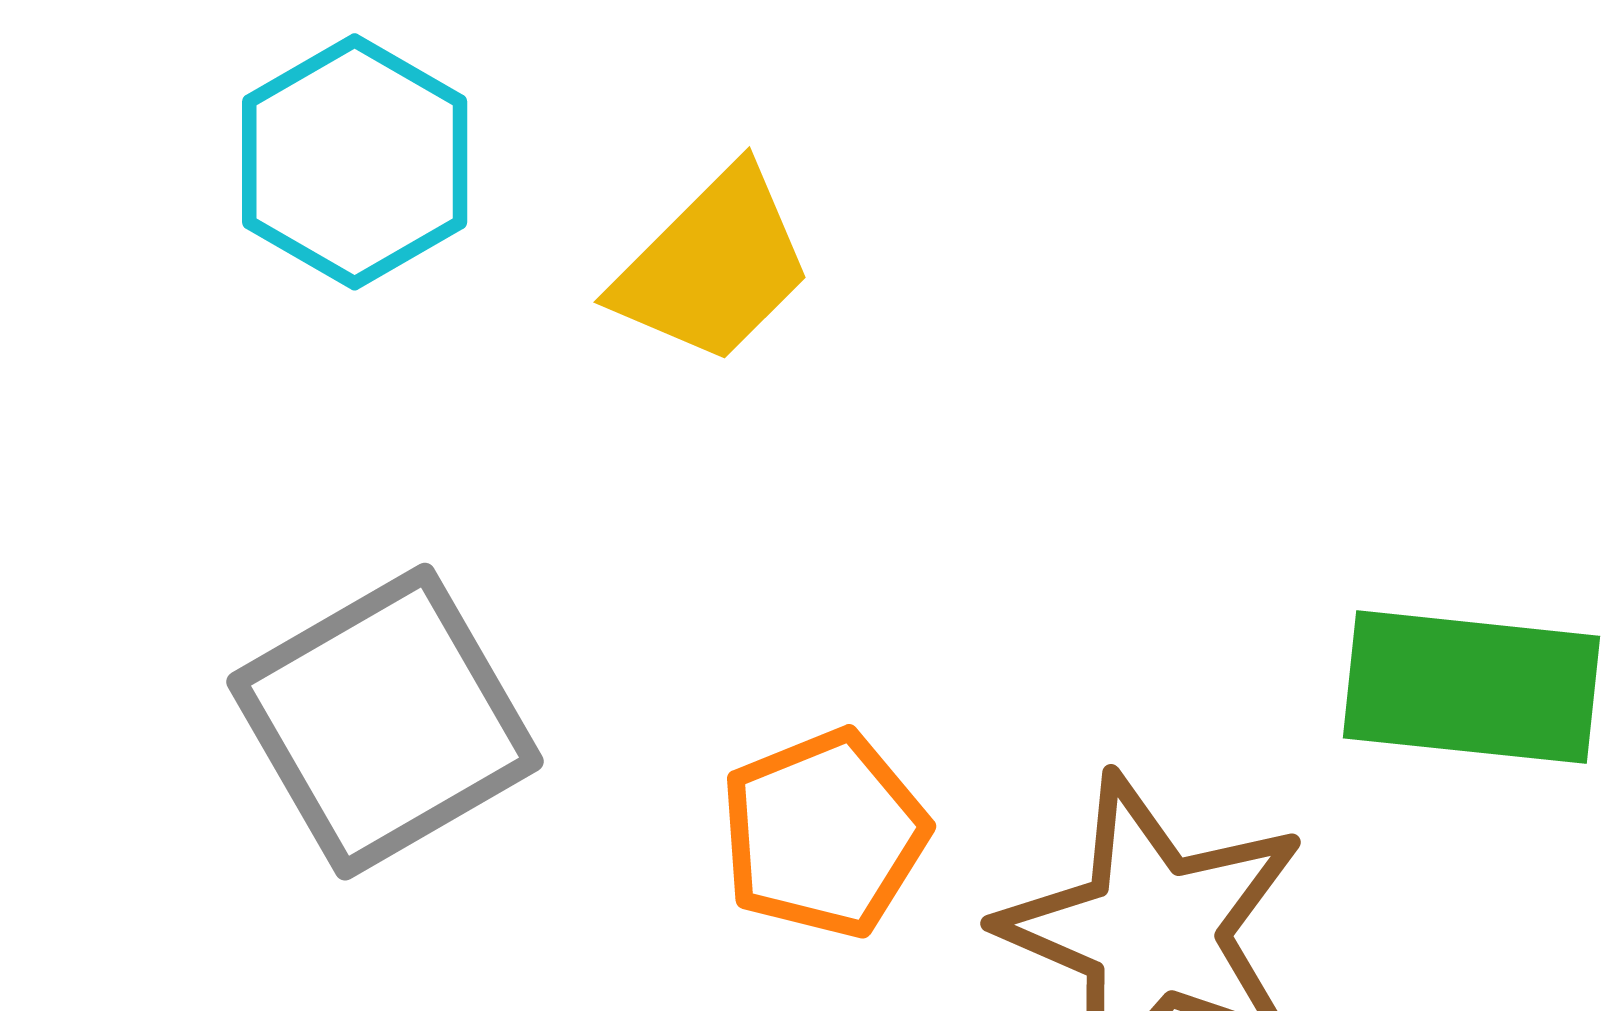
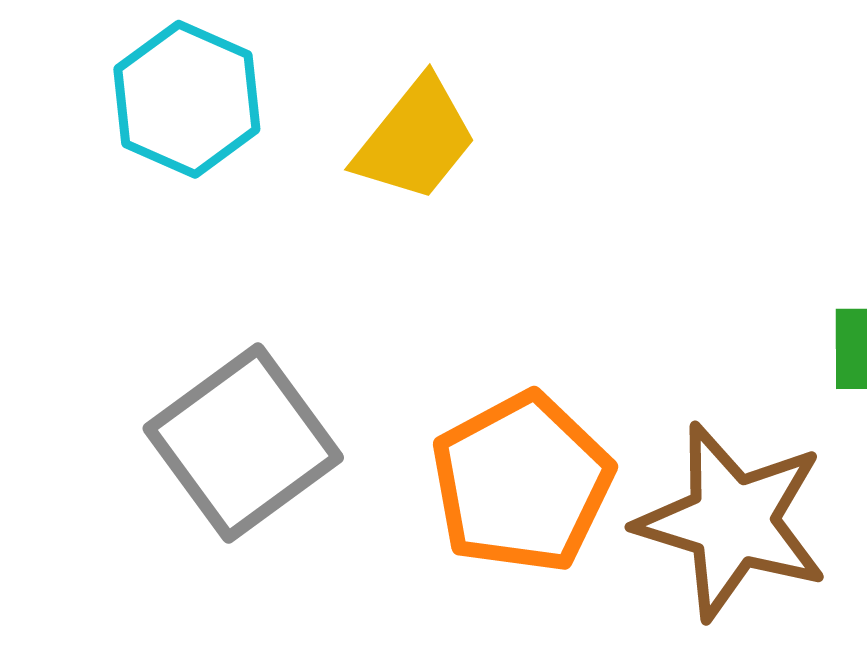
orange pentagon: (824, 834) -> (522, 483), size x1.4

